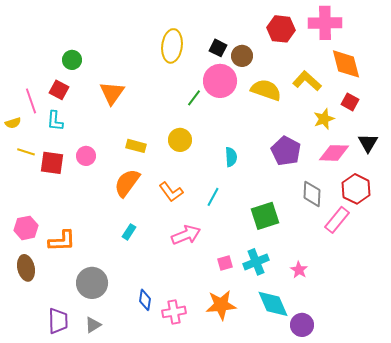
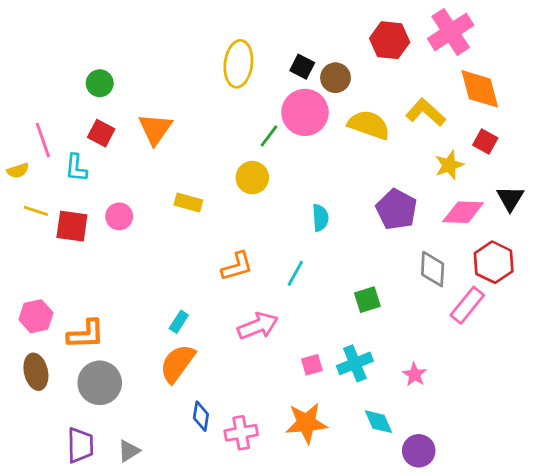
pink cross: (325, 23) -> (451, 32), turned -32
red square: (59, 90) -> (101, 133), moved
yellow circle: (180, 140) -> (252, 178), moved
orange semicircle: (127, 183) -> (177, 363), moved
orange L-shape: (171, 192) -> (237, 266), turned -70
green square: (265, 216) -> (367, 300), size x0.7
gray circle: (92, 283) -> (100, 383), moved
cyan diamond: (273, 304) -> (378, 422), size x0.7

